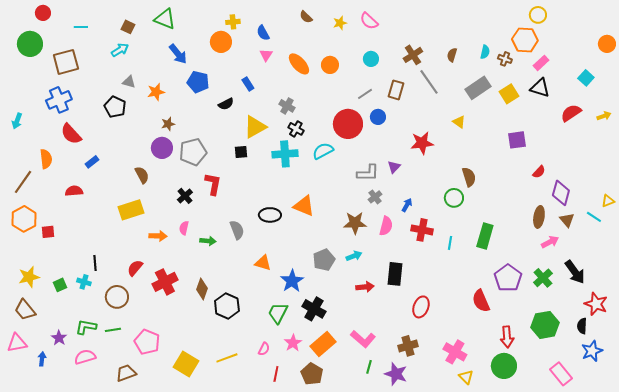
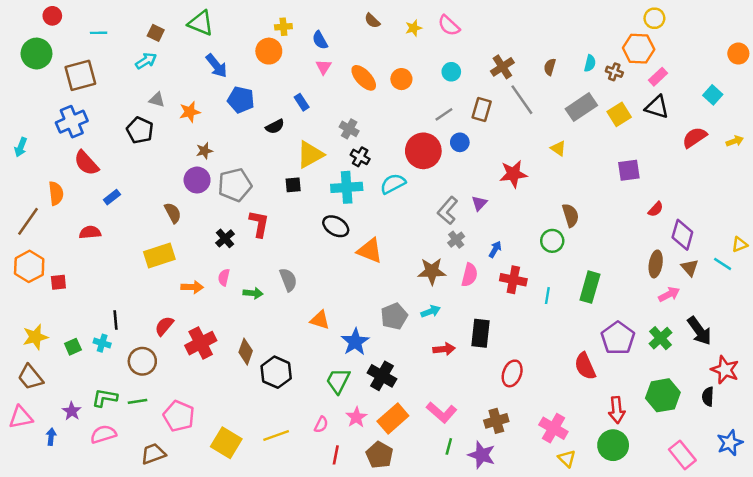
gray L-shape: (368, 173) -> (448, 210), turned 130
black ellipse: (270, 215) -> (336, 226), moved, turned 30
blue star: (592, 351) -> (730, 443), moved

